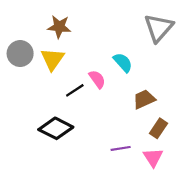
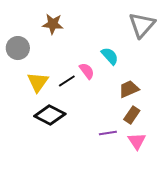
yellow triangle: (52, 59) -> (38, 82), moved
brown rectangle: (159, 128) -> (132, 115), moved

